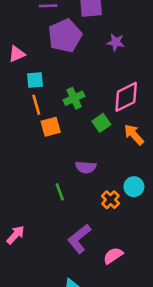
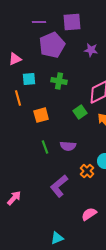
green cross: (74, 98) -> (59, 81), moved, turned 35
orange line: (36, 105) -> (18, 98), moved
green line: (60, 192) -> (45, 147), moved
purple L-shape: (79, 239) -> (59, 186), moved

